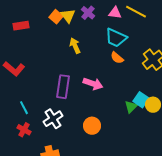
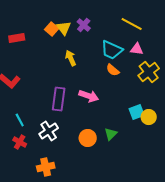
pink triangle: (115, 13) -> (137, 49), moved
cyan square: (141, 100) -> (137, 112), turned 35
green triangle: (131, 107) -> (111, 134), moved

